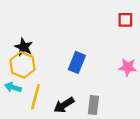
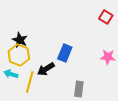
red square: (125, 20) -> (106, 17), turned 32
black arrow: (64, 105) -> (46, 69), moved

